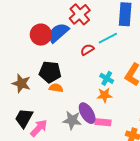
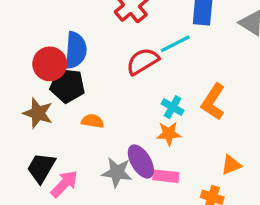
blue semicircle: (58, 33) -> (76, 50), moved, turned 135
red circle: (41, 35) -> (50, 64), moved
red semicircle: (87, 50) -> (143, 61), size x1.5
black pentagon: (50, 72) -> (67, 86), moved

